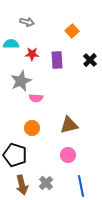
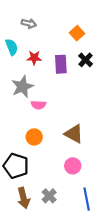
cyan semicircle: (11, 44) -> (12, 47), turned 70
black cross: (90, 60) -> (86, 60), moved
brown triangle: (69, 125) -> (74, 134), turned 42

